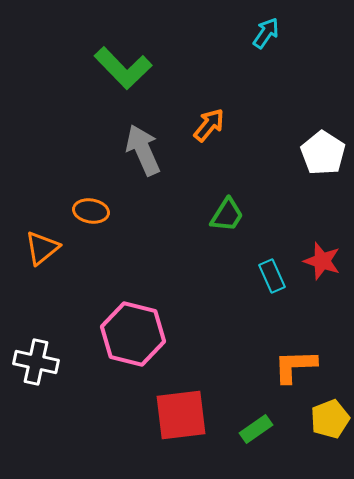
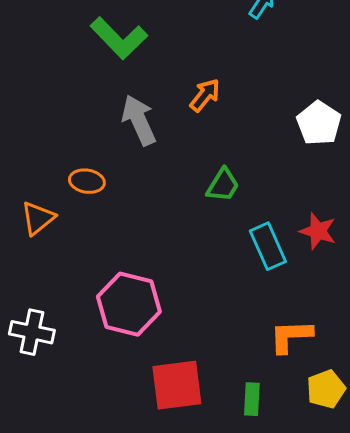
cyan rectangle: (272, 276) -> (268, 246), size x1.4
green rectangle: (256, 429) -> (252, 399), turned -52

